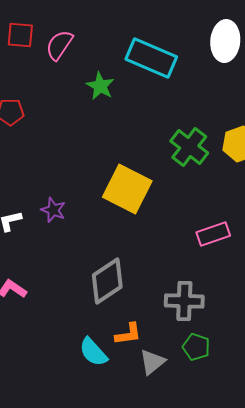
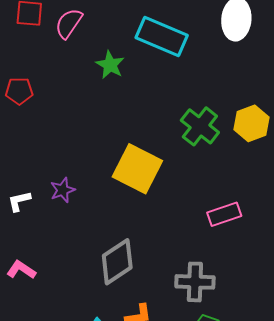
purple star: (53, 210) -> (63, 190), turned 30

